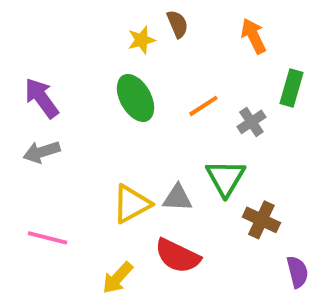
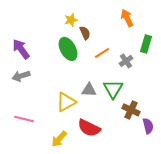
brown semicircle: (177, 24) -> (85, 33), moved
gray triangle: (177, 198) -> (89, 90), moved
purple semicircle: (297, 272) -> (148, 126), moved

